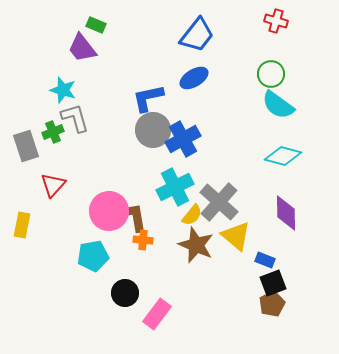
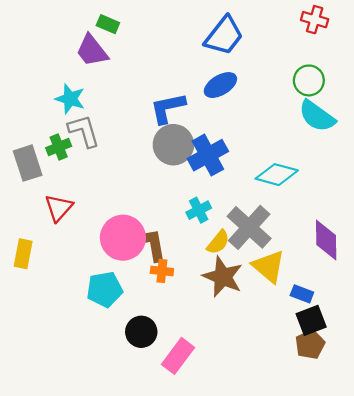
cyan diamond: (283, 156) -> (277, 175), moved
cyan cross: (175, 187) -> (199, 210), size x0.6

